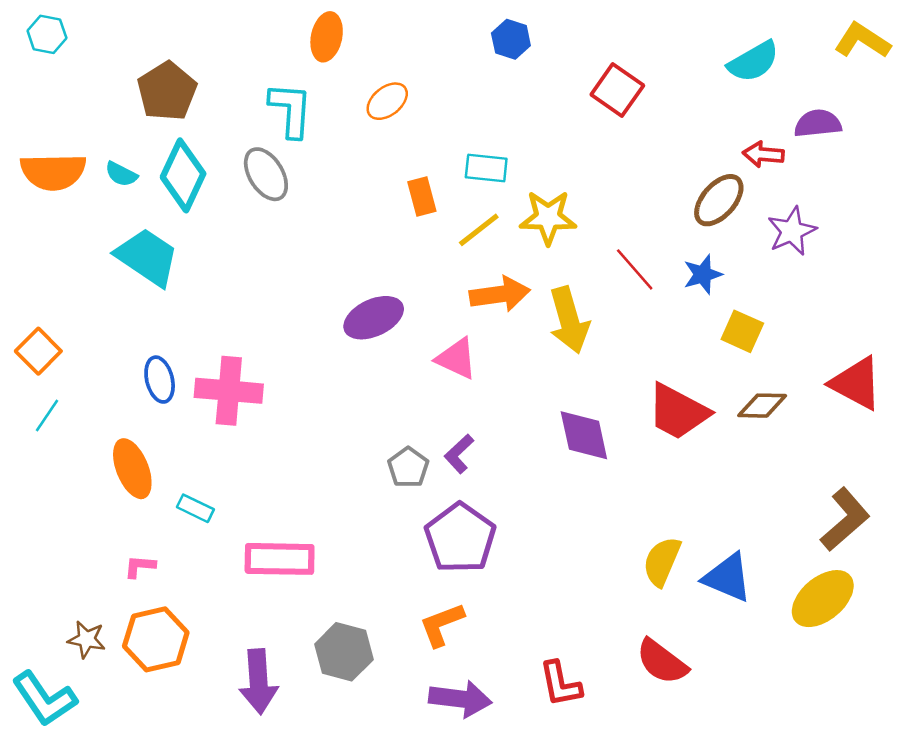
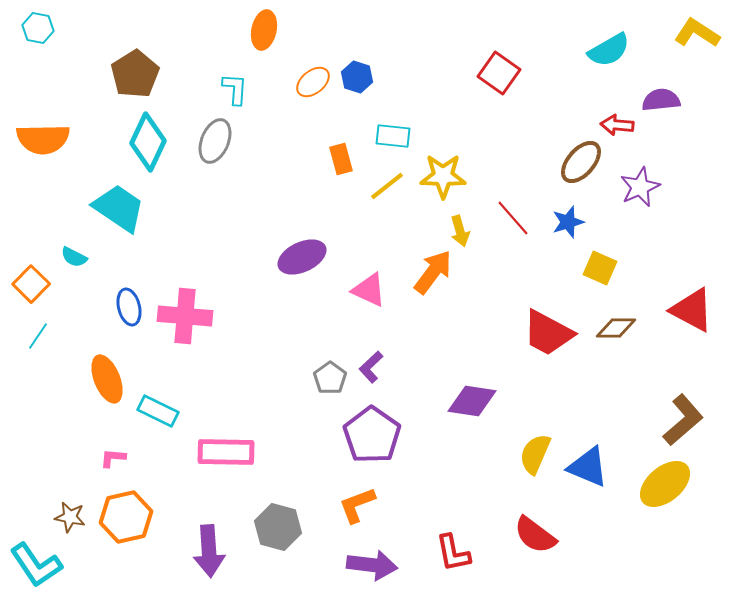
blue hexagon: (511, 39) -> (357, 77), moved
cyan L-shape: (291, 110) -> (235, 89), size x0.7
cyan semicircle: (121, 174) -> (74, 257), moved
gray ellipse: (266, 174) -> (215, 141), turned 54
orange arrow: (500, 294) -> (433, 272), moved, turned -45
yellow arrow: (569, 320) -> (460, 231), moved, size x0.6
purple diamond: (584, 435) -> (472, 401), moved, turned -69
cyan rectangle: (195, 508) -> (158, 411), size x1.4

